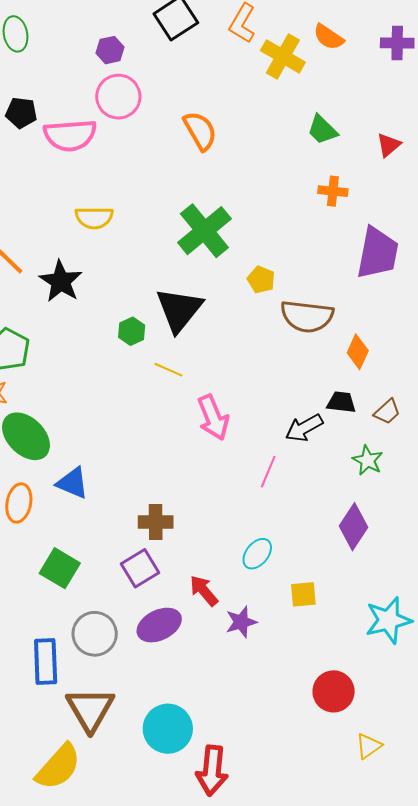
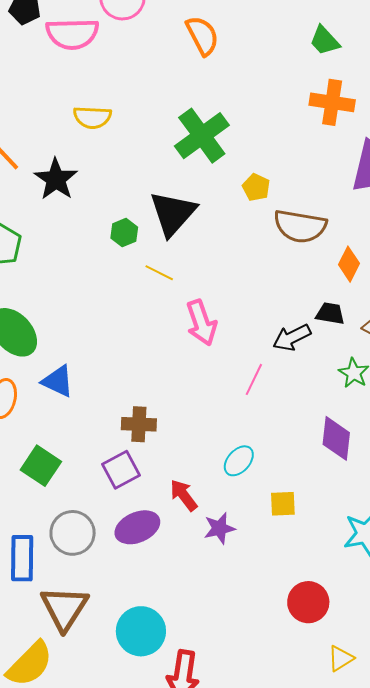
orange cross: (333, 191) -> (332, 102), size x1.5
purple diamond: (353, 527) -> (336, 438), turned -30

